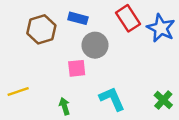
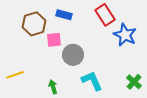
blue star: (161, 28) -> (125, 35), moved
gray circle: (95, 45) -> (73, 55), moved
pink square: (77, 68) -> (54, 40), moved

